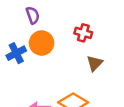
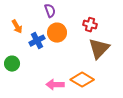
brown triangle: (95, 63) -> (99, 49), size x1.6

